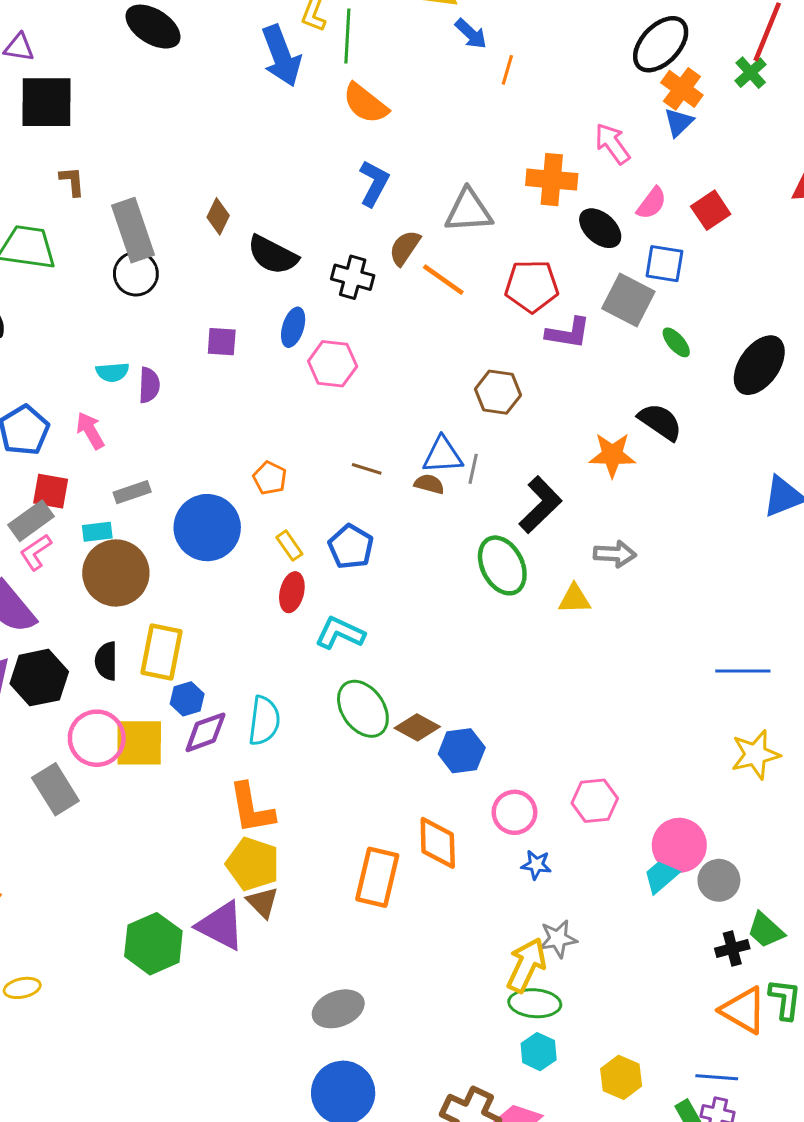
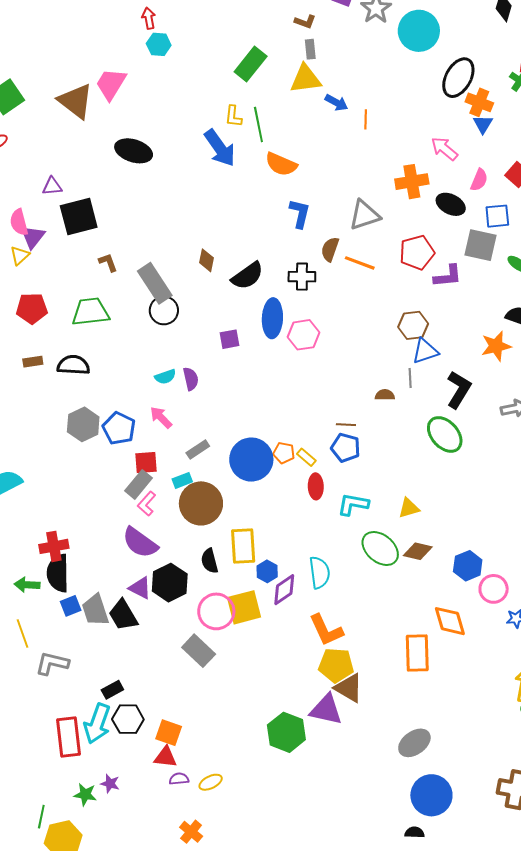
black semicircle: (273, 255) -> (247, 276), turned -48
blue ellipse: (293, 327) -> (272, 318), size x1.5
blue triangle: (443, 455) -> (425, 351), moved
brown line: (367, 469) -> (346, 425), moved
orange pentagon: (270, 478) -> (284, 453), moved
yellow triangle: (575, 599) -> (409, 508), moved
blue hexagon: (462, 751) -> (468, 566), moved
brown triangle: (263, 902) -> (349, 688), size x1.4

